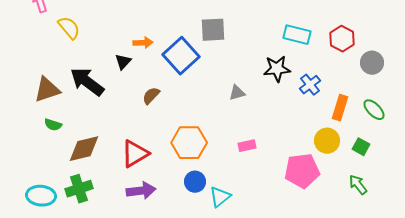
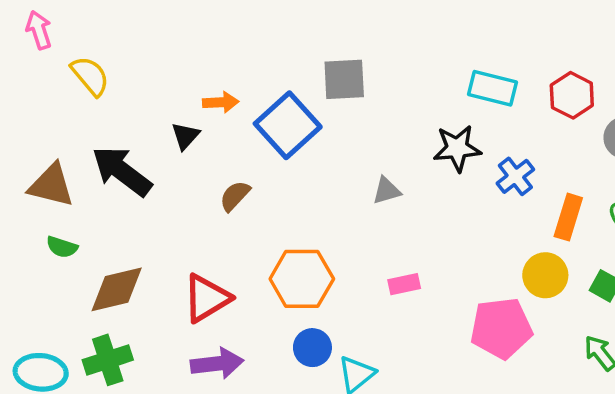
brown triangle: (47, 90) -> (51, 185), turned 32

